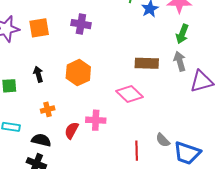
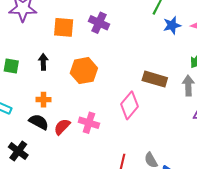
orange square: (39, 28) -> (64, 27), moved
pink diamond: (129, 94) -> (130, 105), turned 72
black semicircle: (41, 140) -> (39, 122), moved

